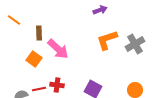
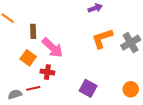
red cross: (57, 85) -> (47, 72), moved

